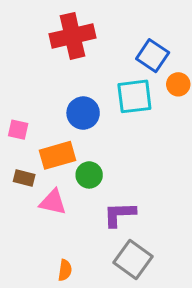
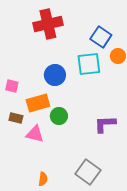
purple L-shape: (119, 214) -> (105, 124), moved

